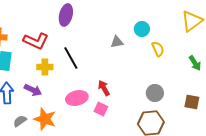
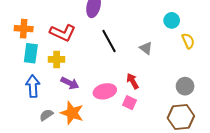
gray triangle: (117, 42) -> (146, 48), moved, turned 48
black line: (71, 58) -> (109, 41), moved
yellow cross: (45, 67) -> (57, 59), moved
purple arrow: (33, 90) -> (70, 83), moved

